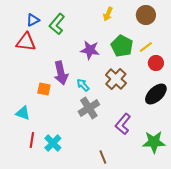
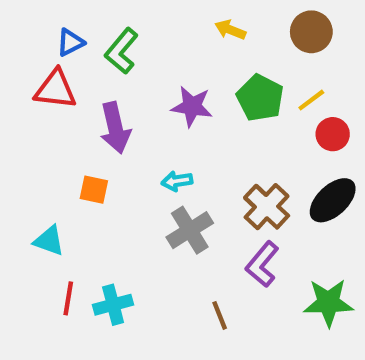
yellow arrow: (108, 14) -> (230, 30), turned 88
purple arrow: (61, 73) -> (115, 128), moved
brown cross: (116, 79) -> (267, 207), moved
cyan arrow: (83, 85) -> (177, 181), turned -56
cyan cross: (53, 143) -> (113, 305), turned 30
brown line: (103, 157) -> (220, 315), moved

